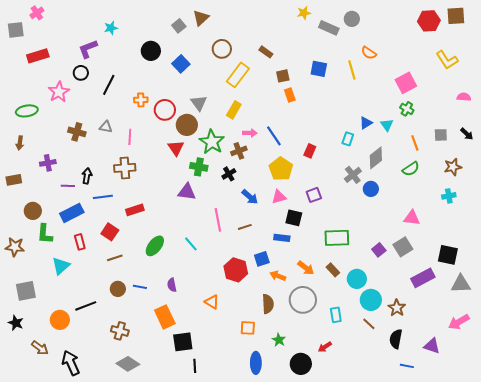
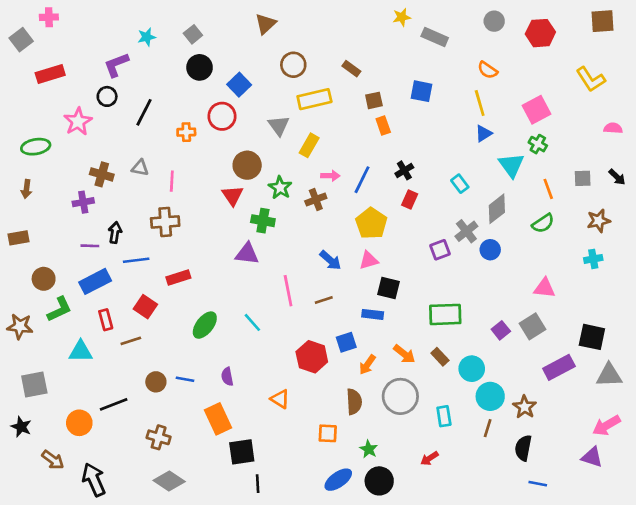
pink cross: (37, 13) -> (49, 17), turned 32
gray circle: (352, 19) -> (494, 21), moved
red hexagon: (429, 21) -> (540, 33), moved
gray square: (179, 26) -> (193, 34), moved
gray square: (16, 30) -> (21, 40), turned -30
yellow line: (352, 70) -> (480, 103), moved
yellow rectangle: (238, 75) -> (314, 99), turned 40
gray triangle: (199, 103) -> (279, 126), moved
red circle: (165, 110) -> (222, 116), moved
blue triangle: (366, 123) -> (484, 133), moved
cyan triangle: (387, 125) -> (511, 165), size x1.5
blue line: (274, 136) -> (362, 180), turned 60
cyan rectangle: (348, 139) -> (460, 184), turned -56
green star: (212, 142) -> (280, 188), size x0.7
purple cross: (48, 163) -> (83, 202), moved
black cross: (229, 174) -> (404, 170), moved
purple square: (314, 195) -> (440, 250), moved
green L-shape: (45, 234) -> (59, 309), turned -120
brown line: (115, 258) -> (131, 341), moved
cyan triangle: (61, 266) -> (81, 351), turned 42
orange arrow: (278, 276) -> (367, 365), turned -77
brown line: (369, 324) -> (488, 428), turned 64
purple triangle: (432, 346) -> (592, 457), moved
blue ellipse: (256, 363) -> (338, 480), turned 55
black circle: (301, 364) -> (379, 481), moved

